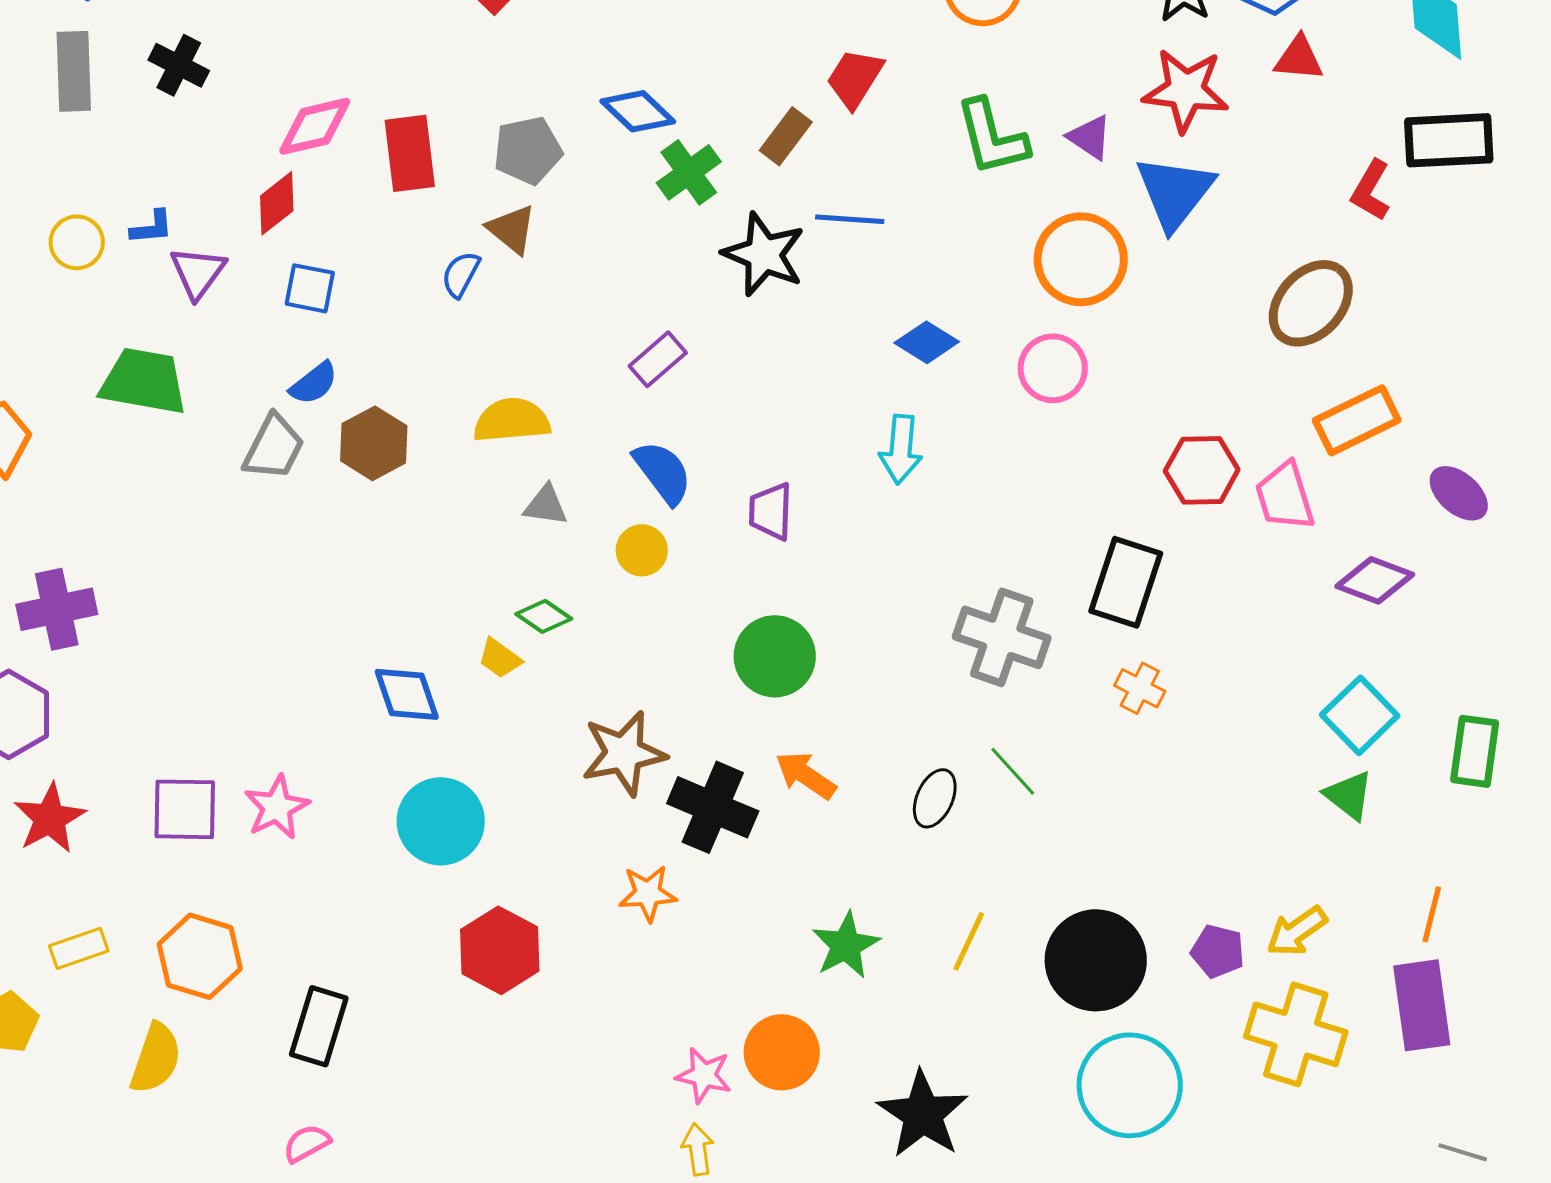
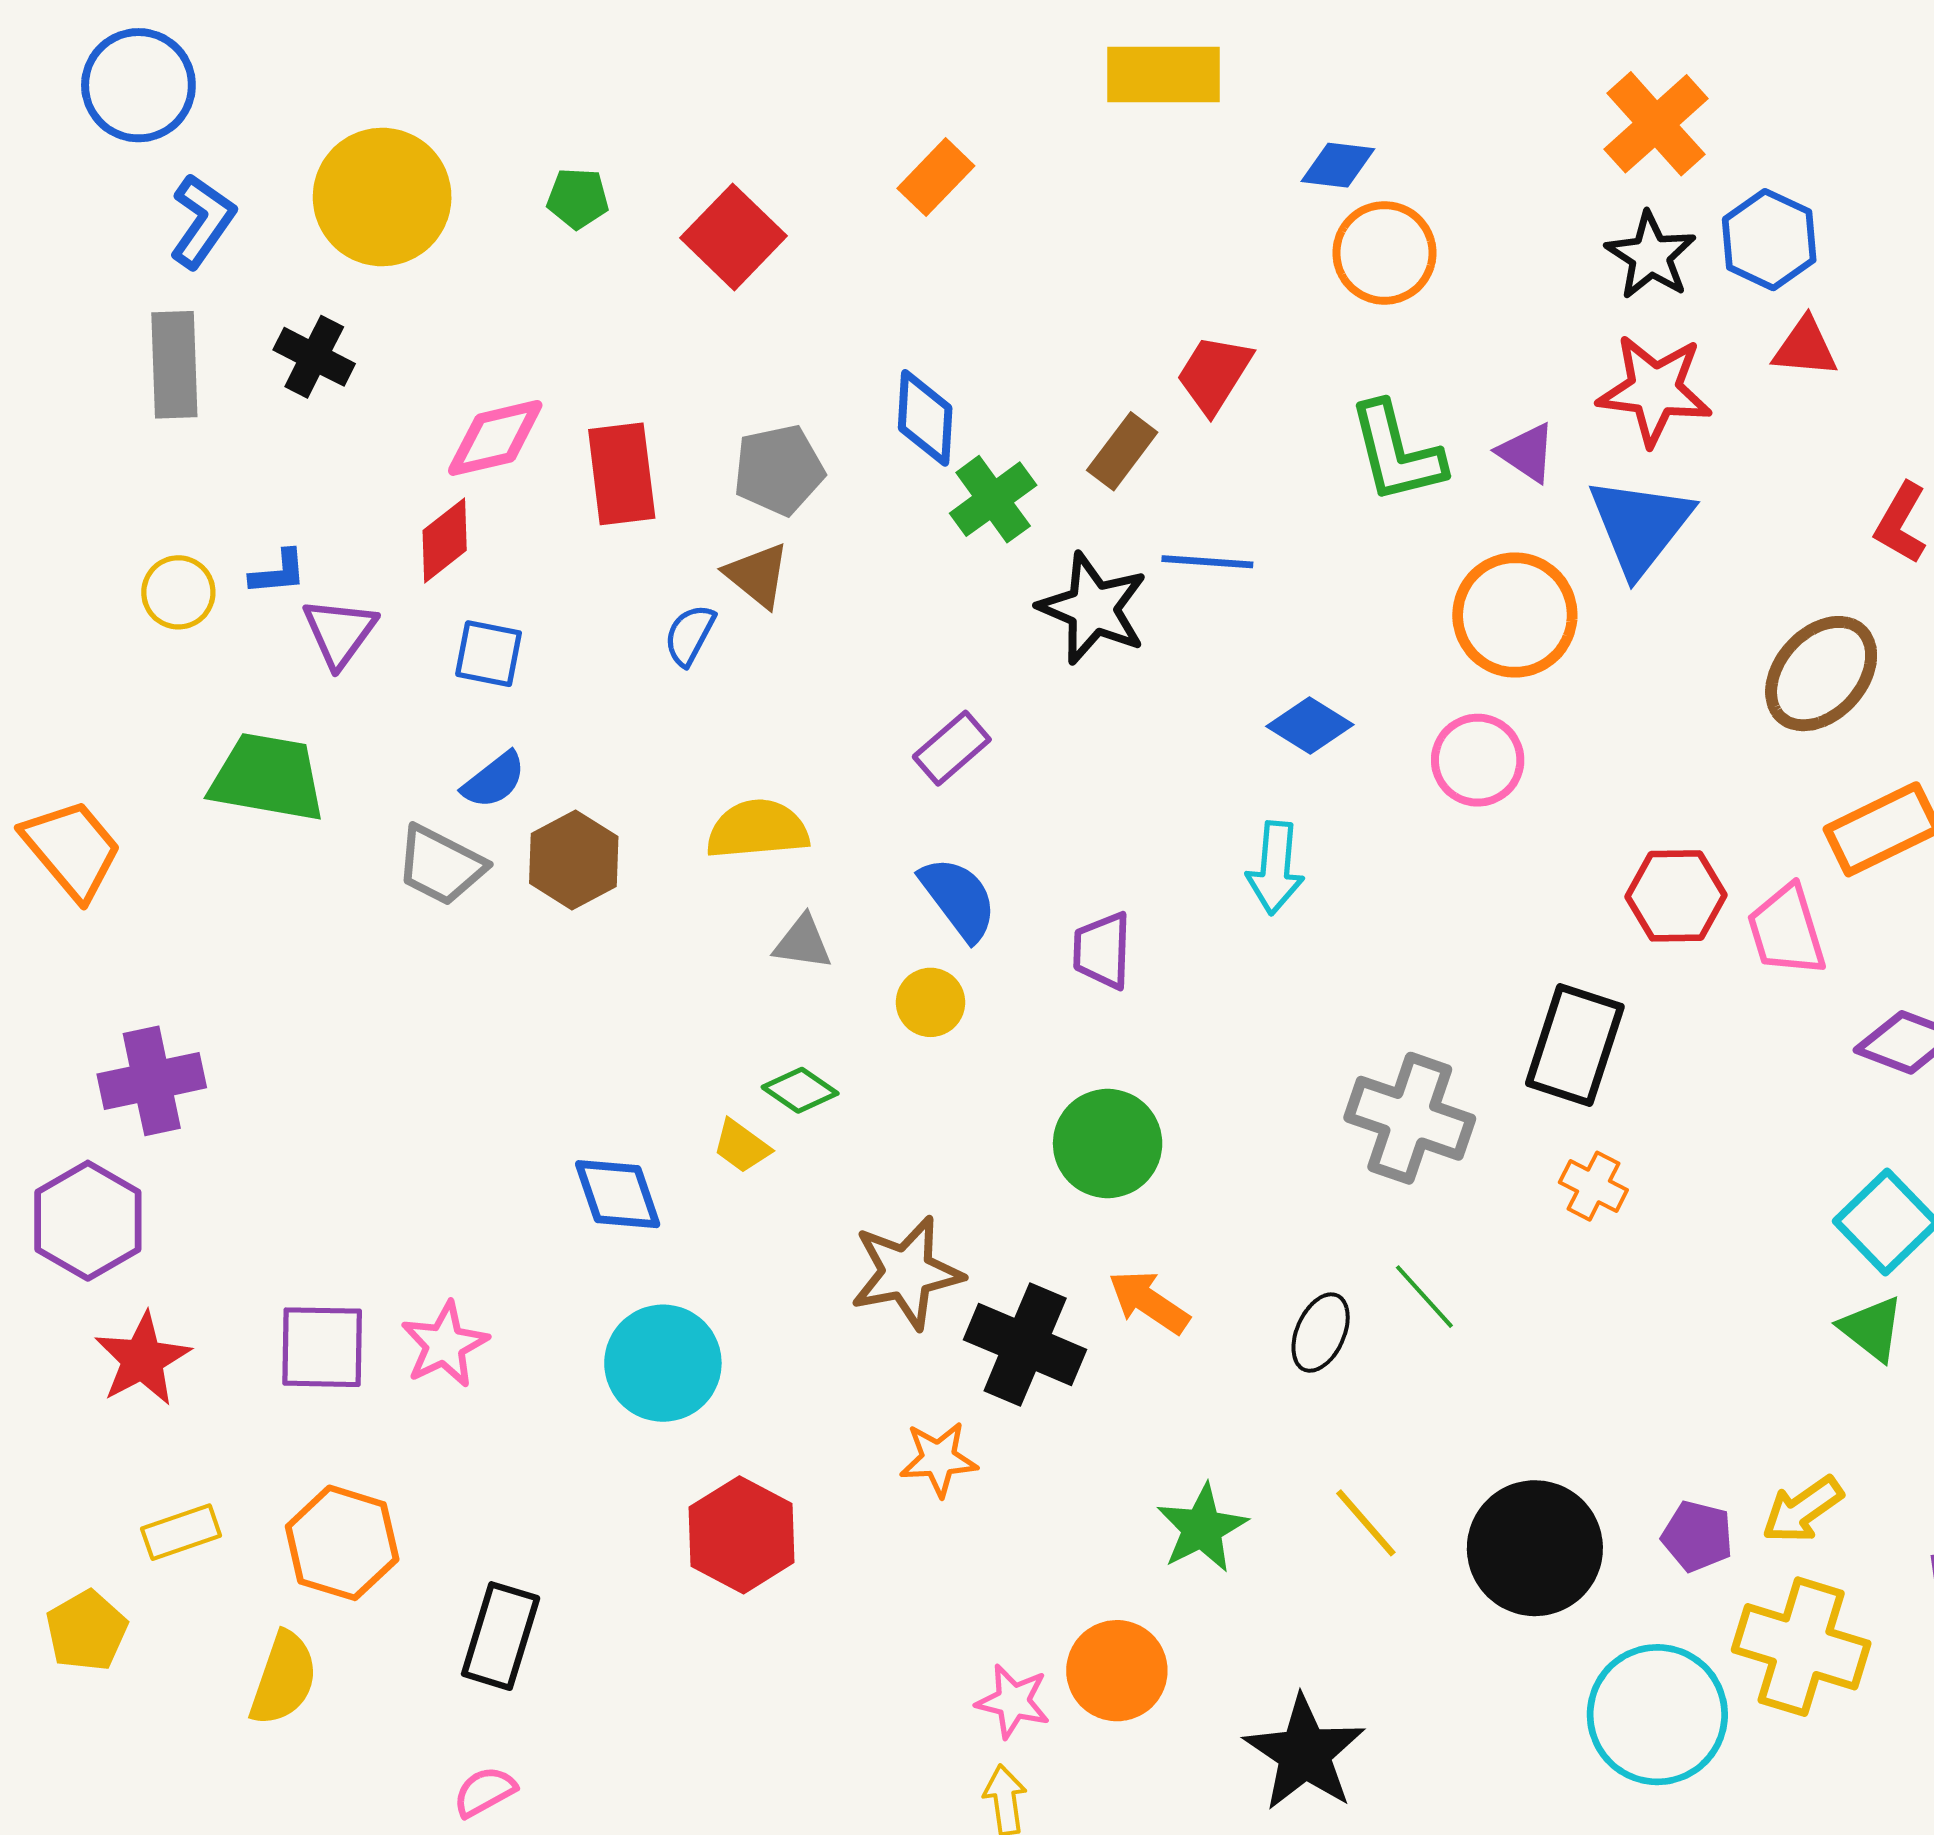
blue diamond: (638, 111) -> (925, 418), turned 50
gray trapezoid: (274, 447) -> (441, 865), turned 90
yellow line: (969, 941) -> (1366, 1523), turned -66
cyan circle: (1130, 1085) -> (1657, 1715), moved

